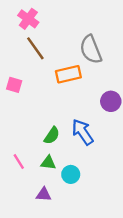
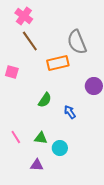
blue arrow: (83, 132) -> (70, 112), size x0.6
green semicircle: (52, 136) -> (45, 100), moved

